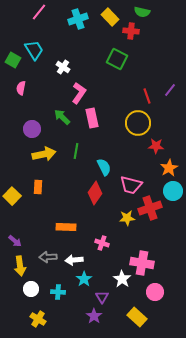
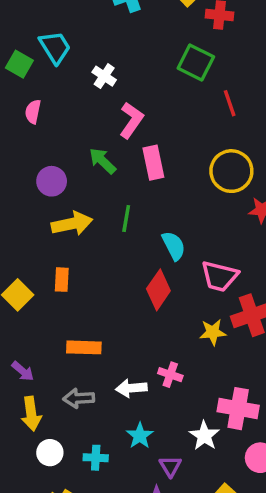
red line: (147, 96) -> (230, 103), moved
orange rectangle: (66, 227) -> (84, 347), moved
white arrow: (74, 260) -> (131, 388), moved

